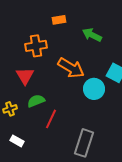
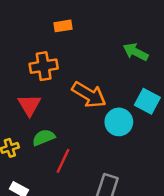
orange rectangle: (59, 20) -> (63, 26), moved
green arrow: (92, 35) -> (136, 52), moved

